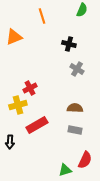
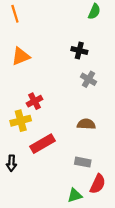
orange line: (42, 16) -> (15, 14), moved
orange triangle: (14, 37) -> (21, 56), moved
gray rectangle: (75, 130) -> (83, 162), moved

